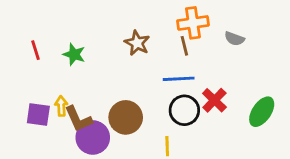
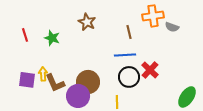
orange cross: (193, 23) -> (153, 16), moved
gray semicircle: (234, 39) -> (172, 27), moved
brown star: (137, 43) -> (87, 22), moved
green ellipse: (262, 112) -> (187, 97), moved
purple circle: (93, 137) -> (78, 96), moved

